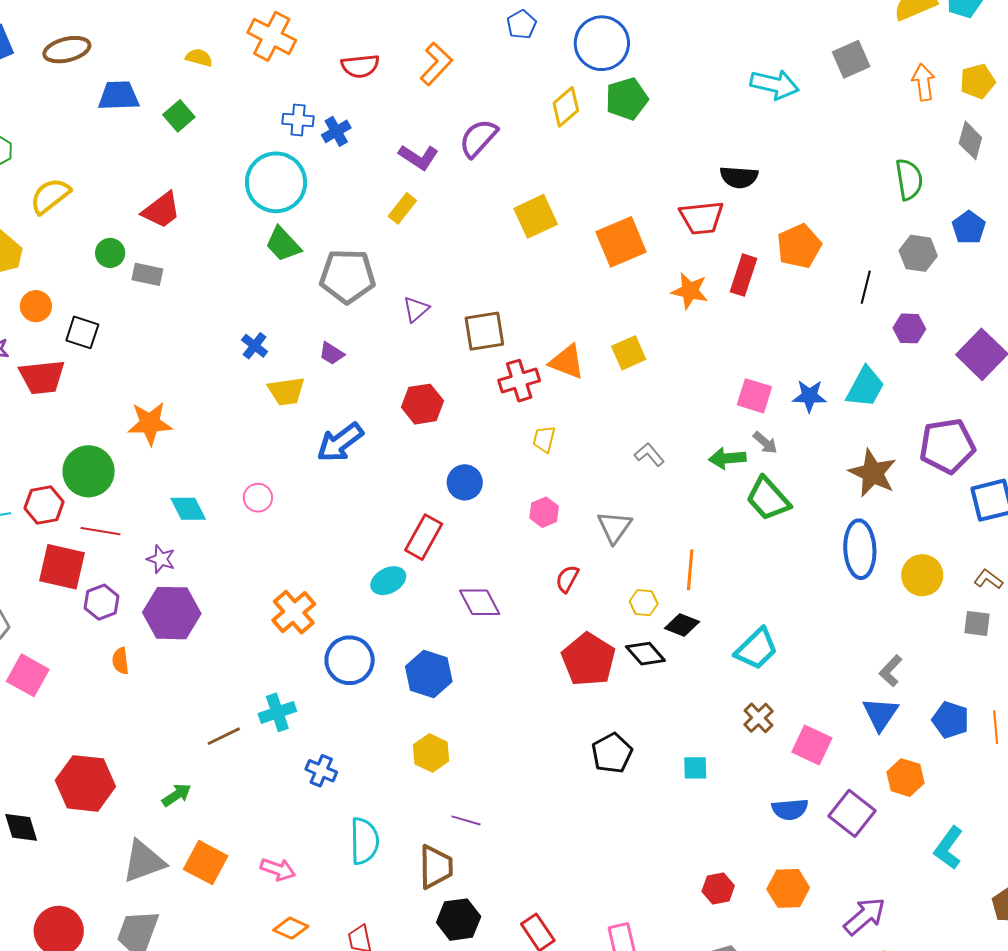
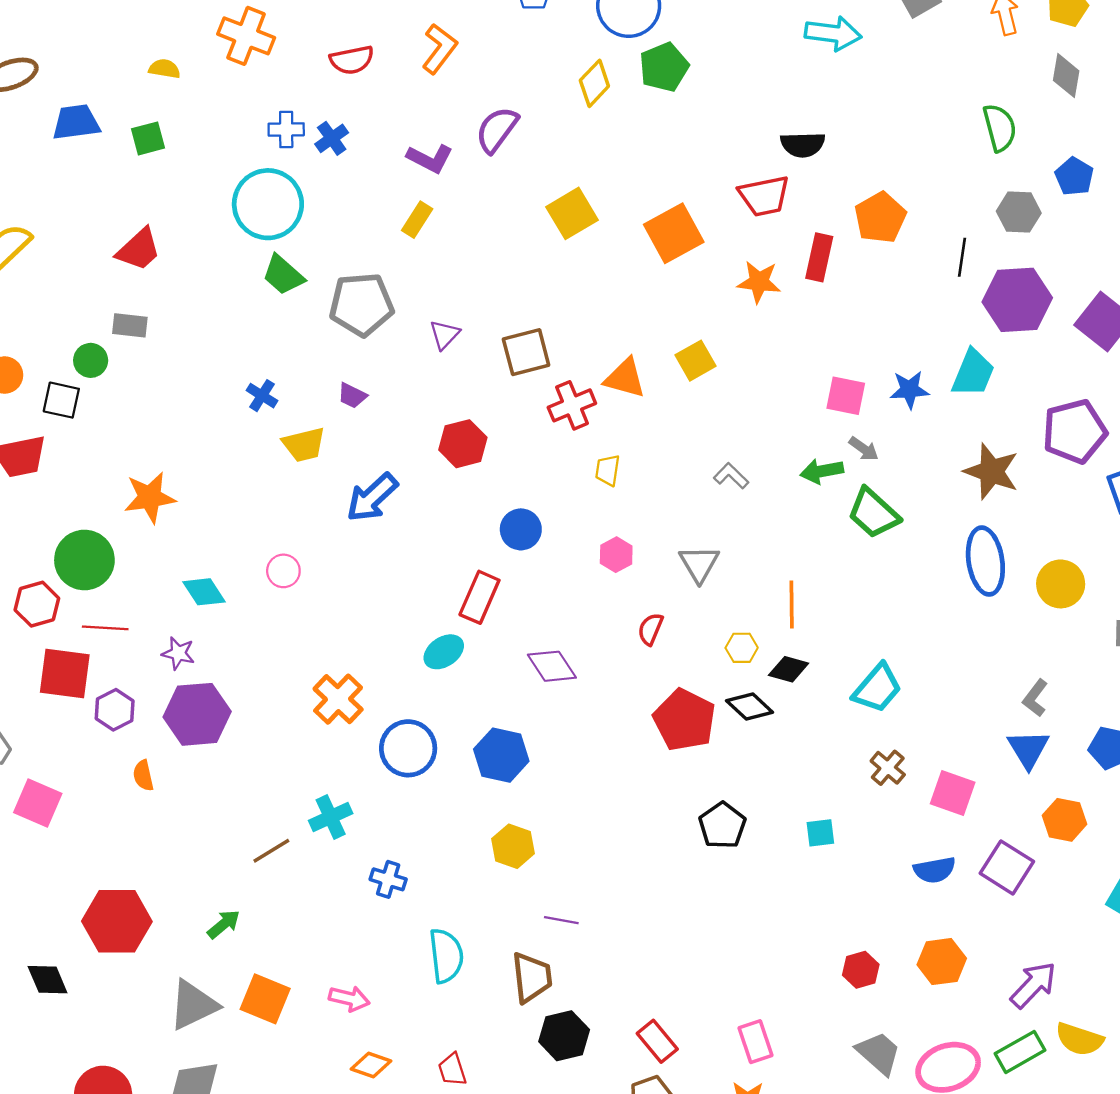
green square: (179, 116) -> (148, 138), turned 32
green circle: (110, 253) -> (91, 360), moved
purple hexagon: (909, 328) -> (1017, 300), size x1.8

